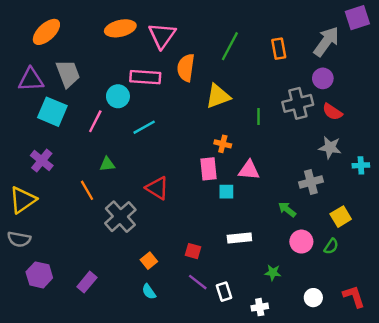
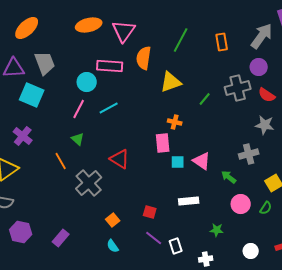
green line: (258, 117) -> (205, 99), turned 40
pink line: (95, 121) -> (79, 109), moved
green triangle: (107, 164) -> (78, 139), turned 48
pink triangle: (249, 170) -> (202, 161), moved, turned 30

